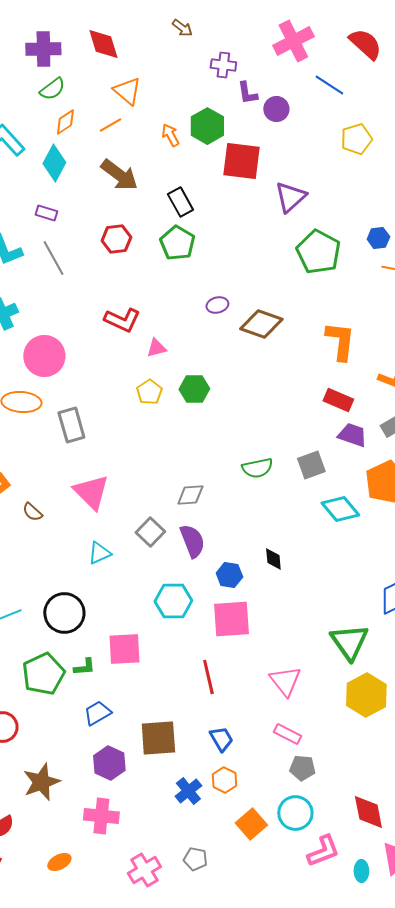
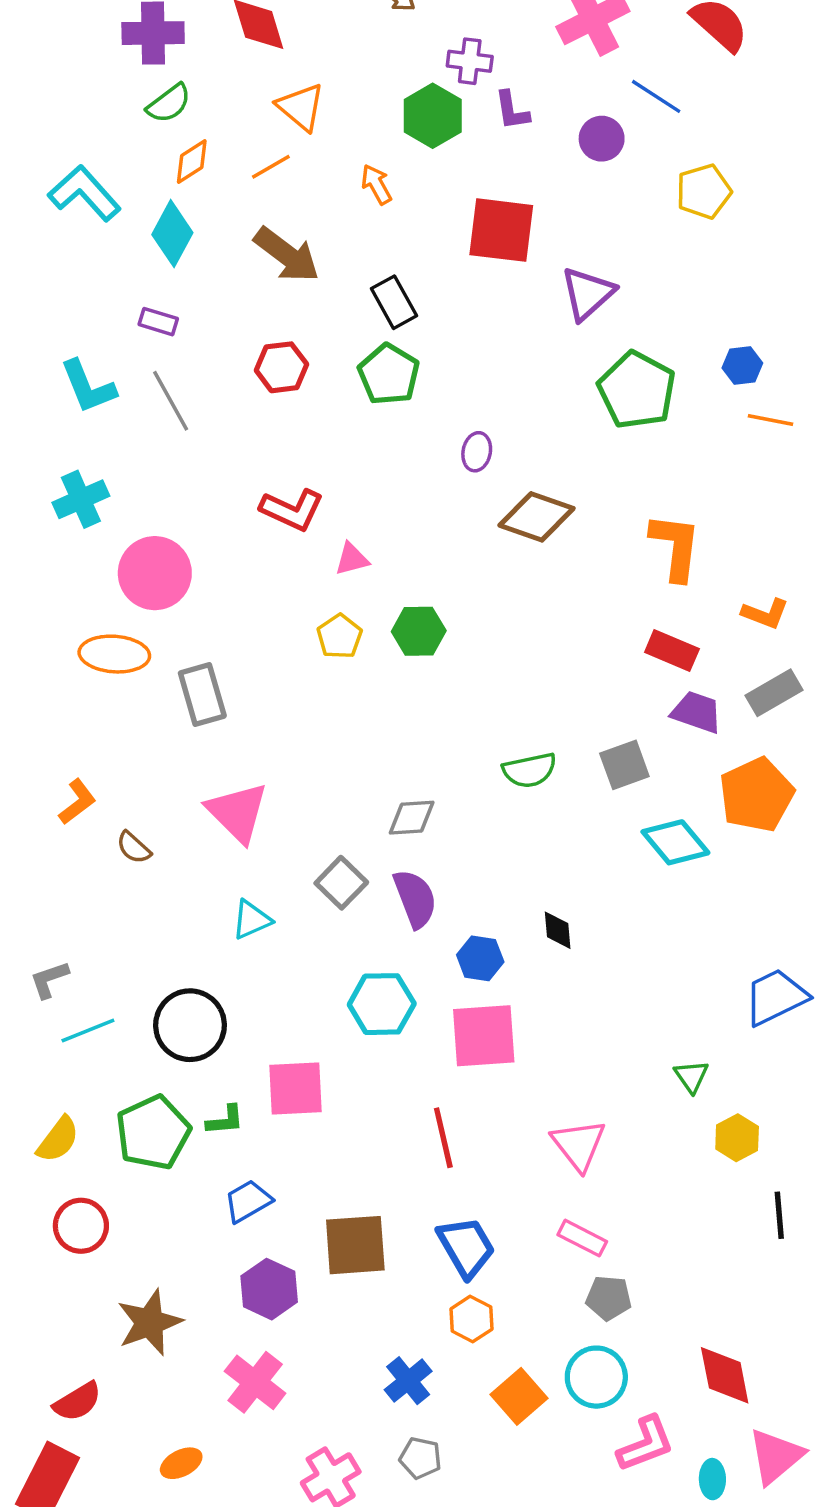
purple circle: (276, 109) -> (602, 139), moved
green hexagon: (207, 126) -> (433, 116), moved
purple ellipse: (217, 305) -> (477, 452), moved, turned -65
green triangle: (349, 642) -> (691, 1076), size x0.5
yellow hexagon: (366, 695) -> (737, 1138), moved, size x0.6
blue trapezoid: (221, 739) -> (466, 1247), size x1.4
blue cross: (188, 791) -> (408, 1381), moved
pink cross: (101, 816) -> (255, 1382), turned 32

